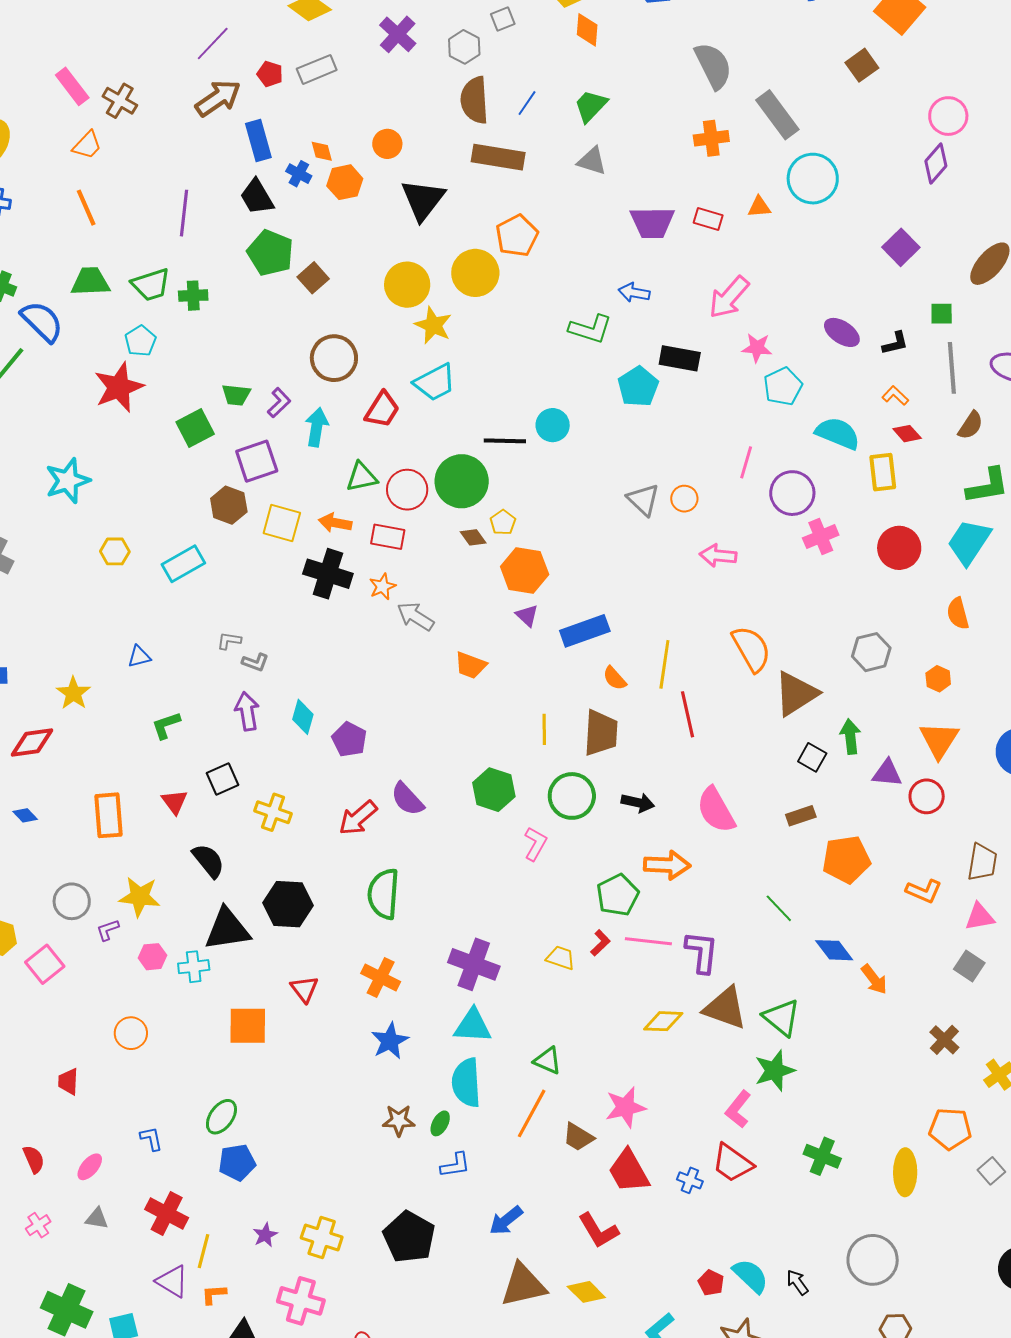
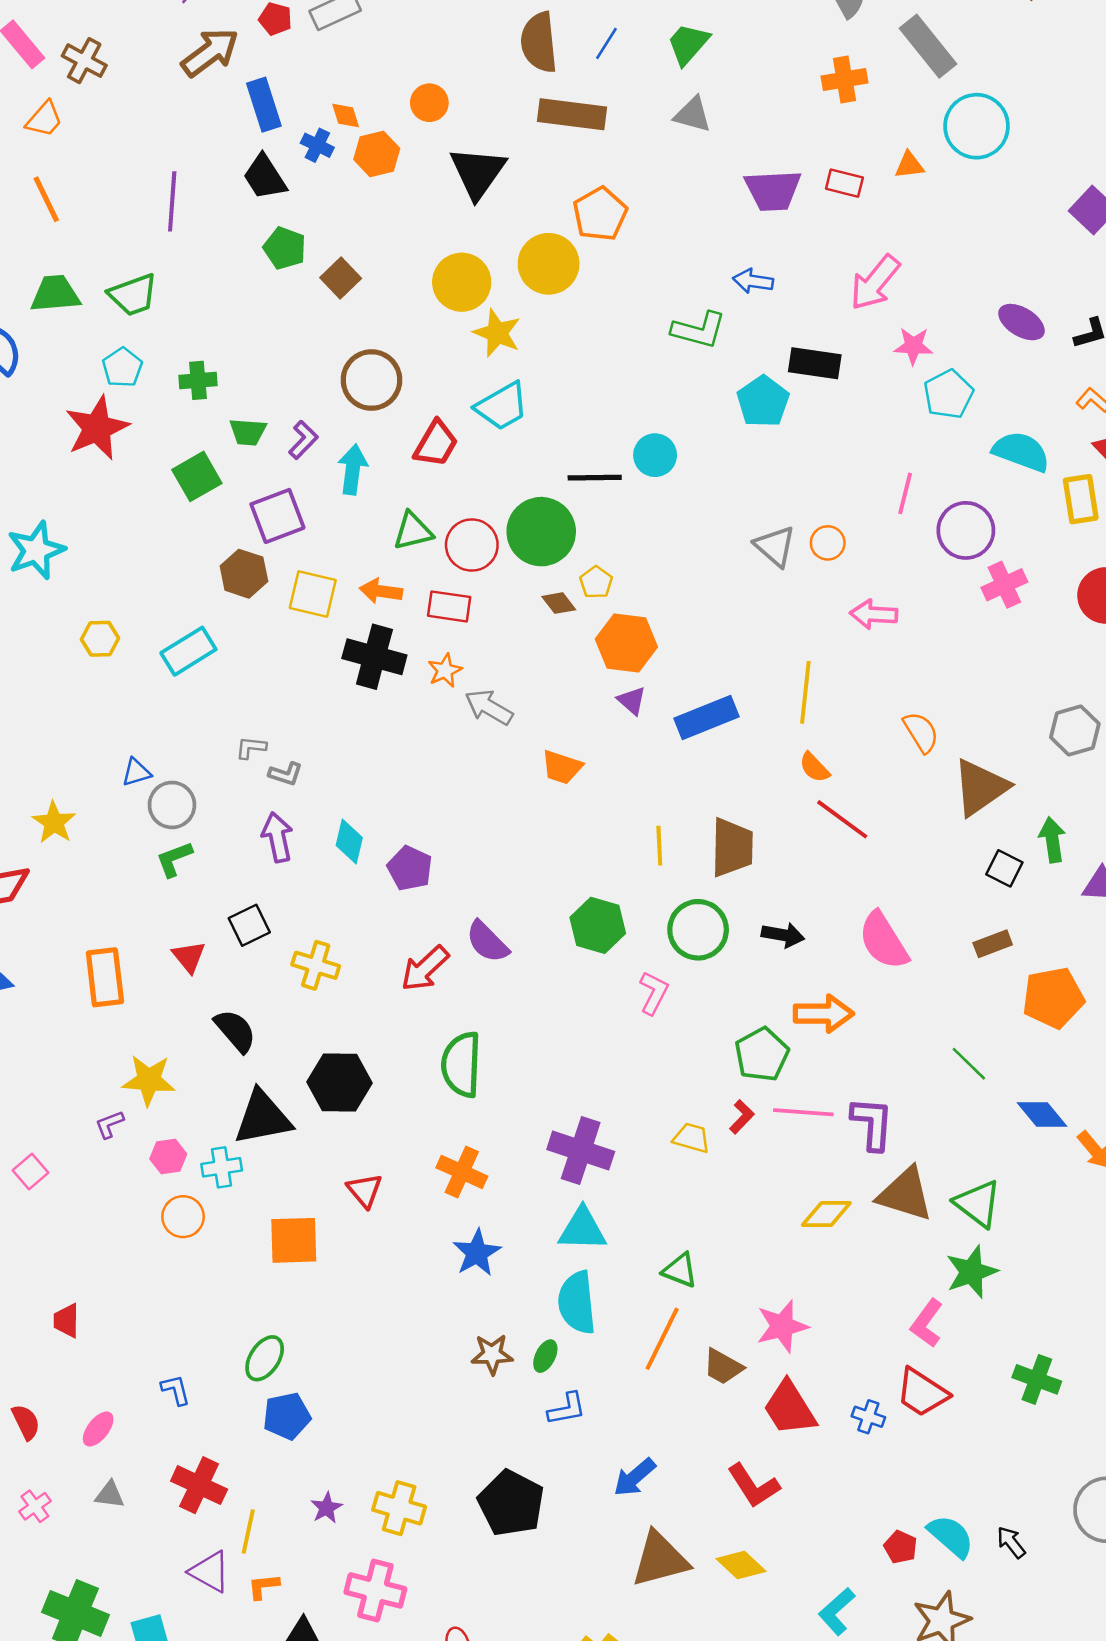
green pentagon: (270, 253) -> (285, 248), size x0.7
green cross: (193, 296) -> (198, 380), moved
orange semicircle: (751, 649) -> (921, 732), size x0.7
yellow line: (664, 664) -> (805, 692), moved
orange semicircle: (615, 678) -> (814, 767), moved
red line: (687, 714) -> (842, 819), turned -39
gray circle: (72, 901) -> (172, 805), moved
pink square: (45, 964) -> (30, 1171), size x0.7
orange circle: (131, 1033) -> (183, 1217), moved

